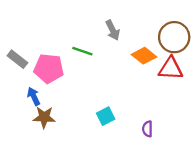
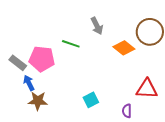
gray rectangle: (17, 59) -> (18, 63), moved
red triangle: (171, 69) -> (147, 89), moved

